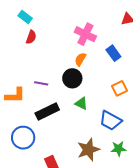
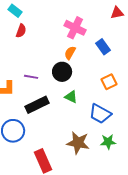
brown star: (88, 150) -> (78, 143), turned 30

